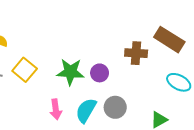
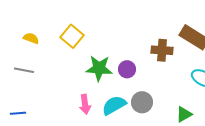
yellow square: (25, 70) -> (72, 36), moved
cyan semicircle: (86, 110) -> (114, 105), turned 30

